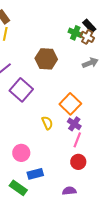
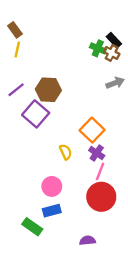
brown hexagon: (46, 59) -> (48, 90), moved
pink circle: (21, 153) -> (52, 186), moved
red circle: (78, 162) -> (101, 197), size x1.6
purple semicircle: (69, 191) -> (87, 241), moved

